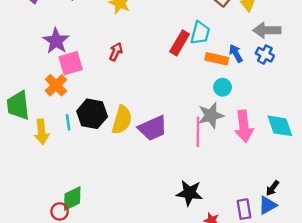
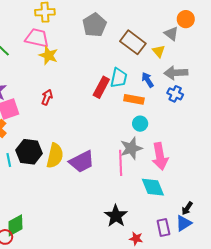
blue arrow: (236, 53) -> (148, 80), moved
cyan diamond: (280, 126) -> (153, 187), moved
black star: (189, 193) -> (116, 216), turned 30

